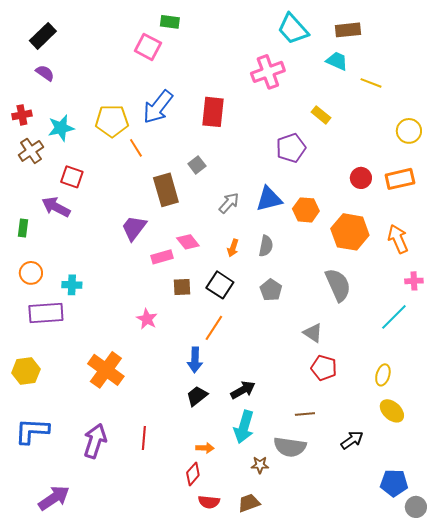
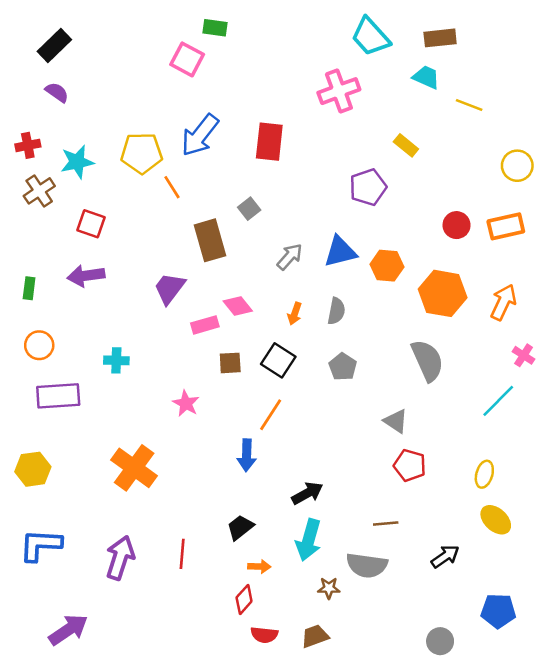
purple arrow: (56, 207) -> (86, 276), moved, turned -36
orange arrow: (398, 239) -> (503, 302), turned 48
pink cross: (414, 281) -> (524, 355), turned 36
cyan cross: (72, 285) -> (116, 360), moved
black trapezoid: (197, 396) -> (240, 527), moved
gray circle: (416, 507) -> (440, 641), moved

